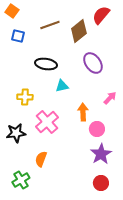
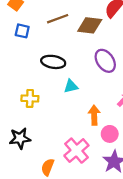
brown diamond: (79, 31) -> (90, 25), turned 45
pink cross: (47, 122) -> (76, 151), moved

